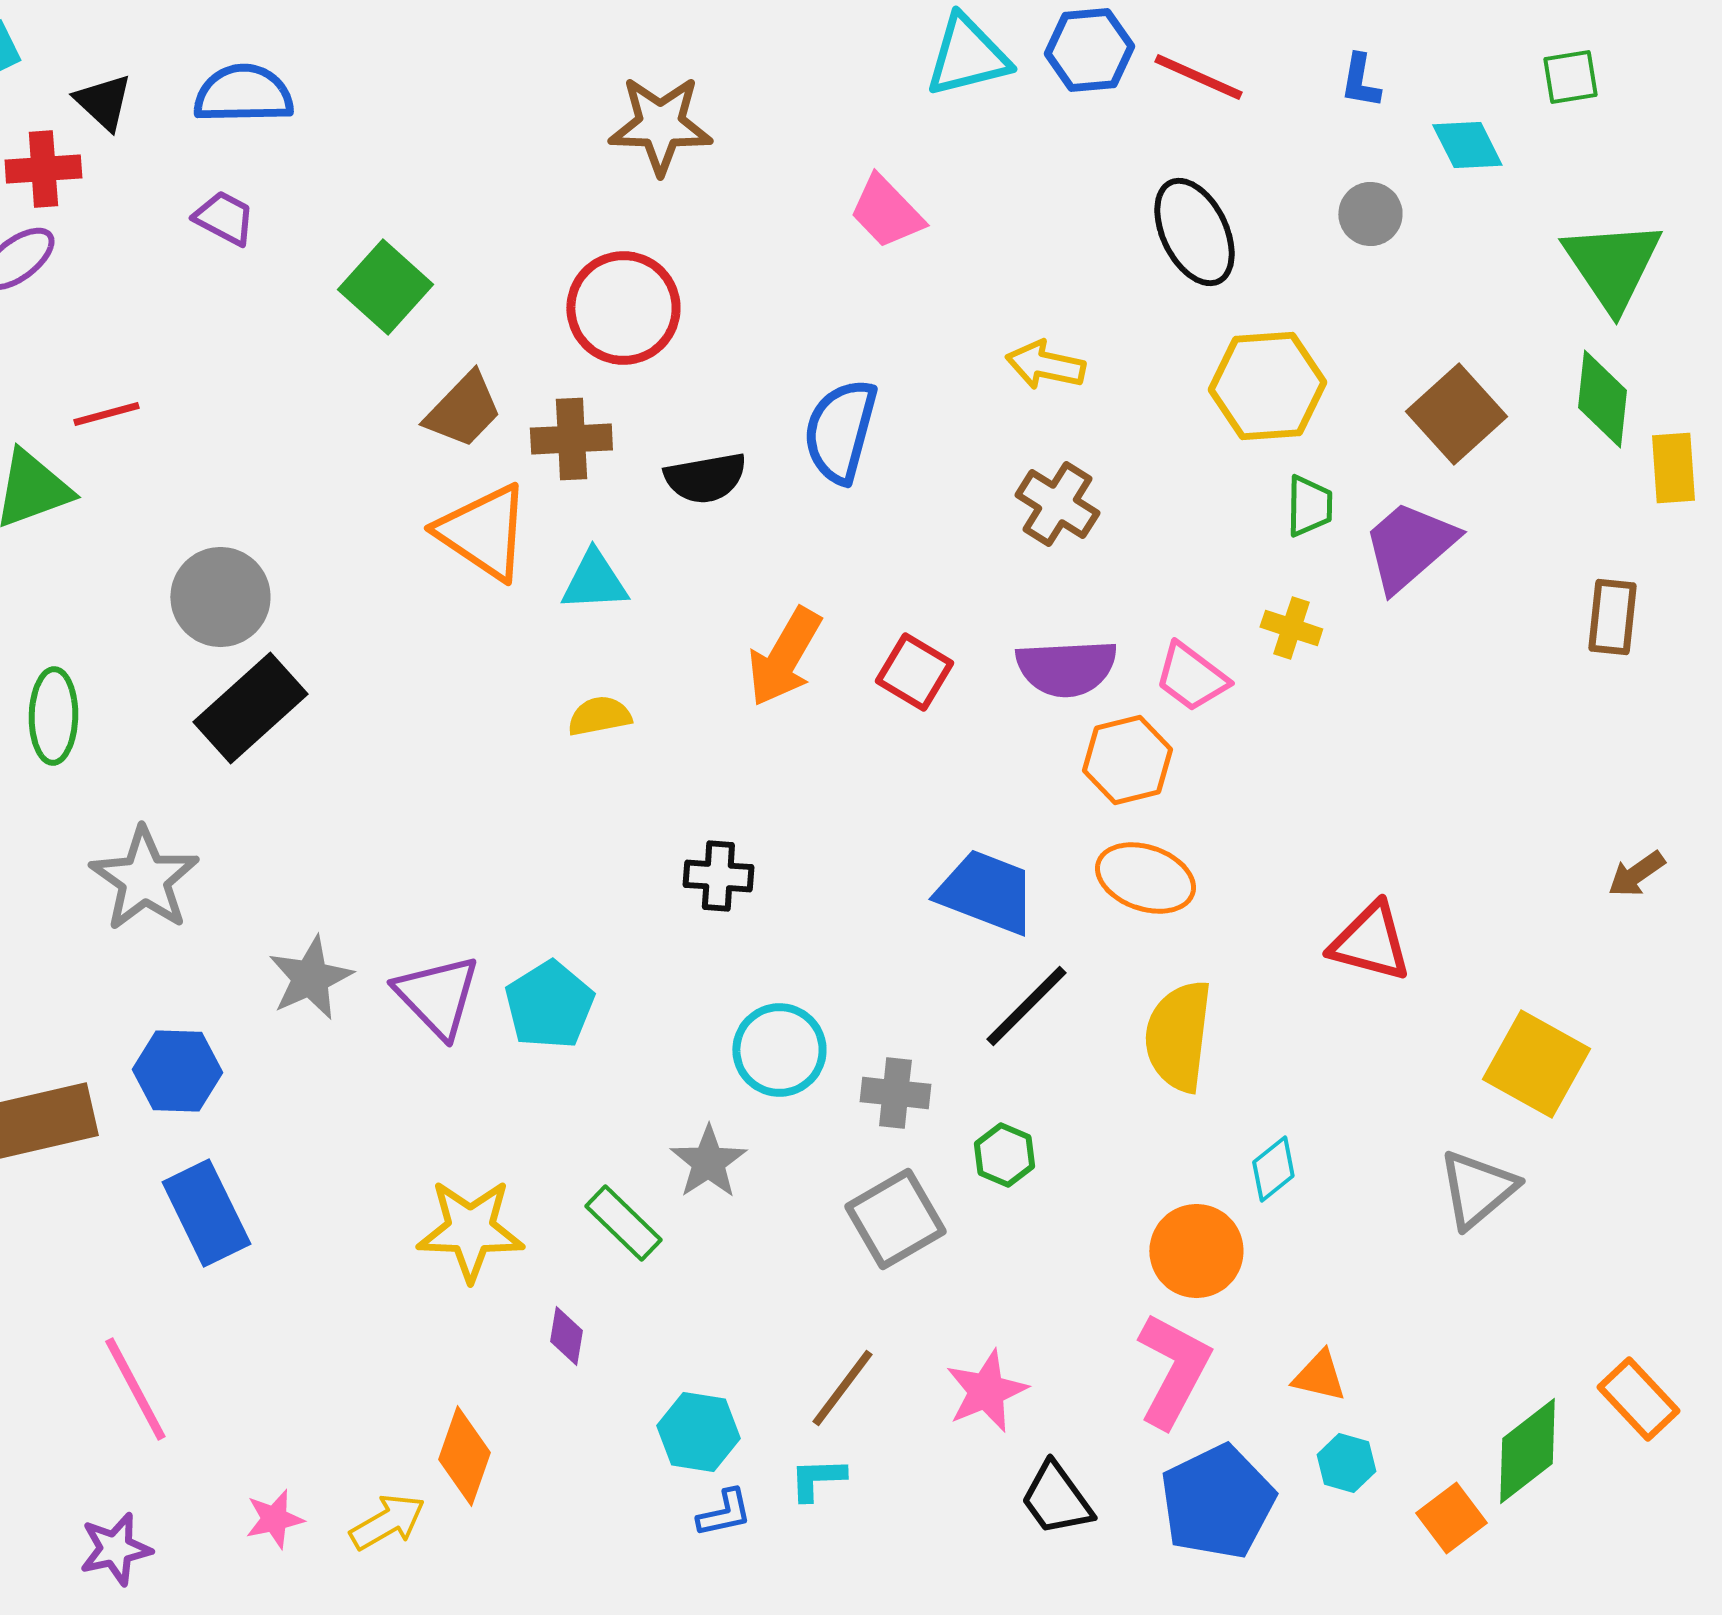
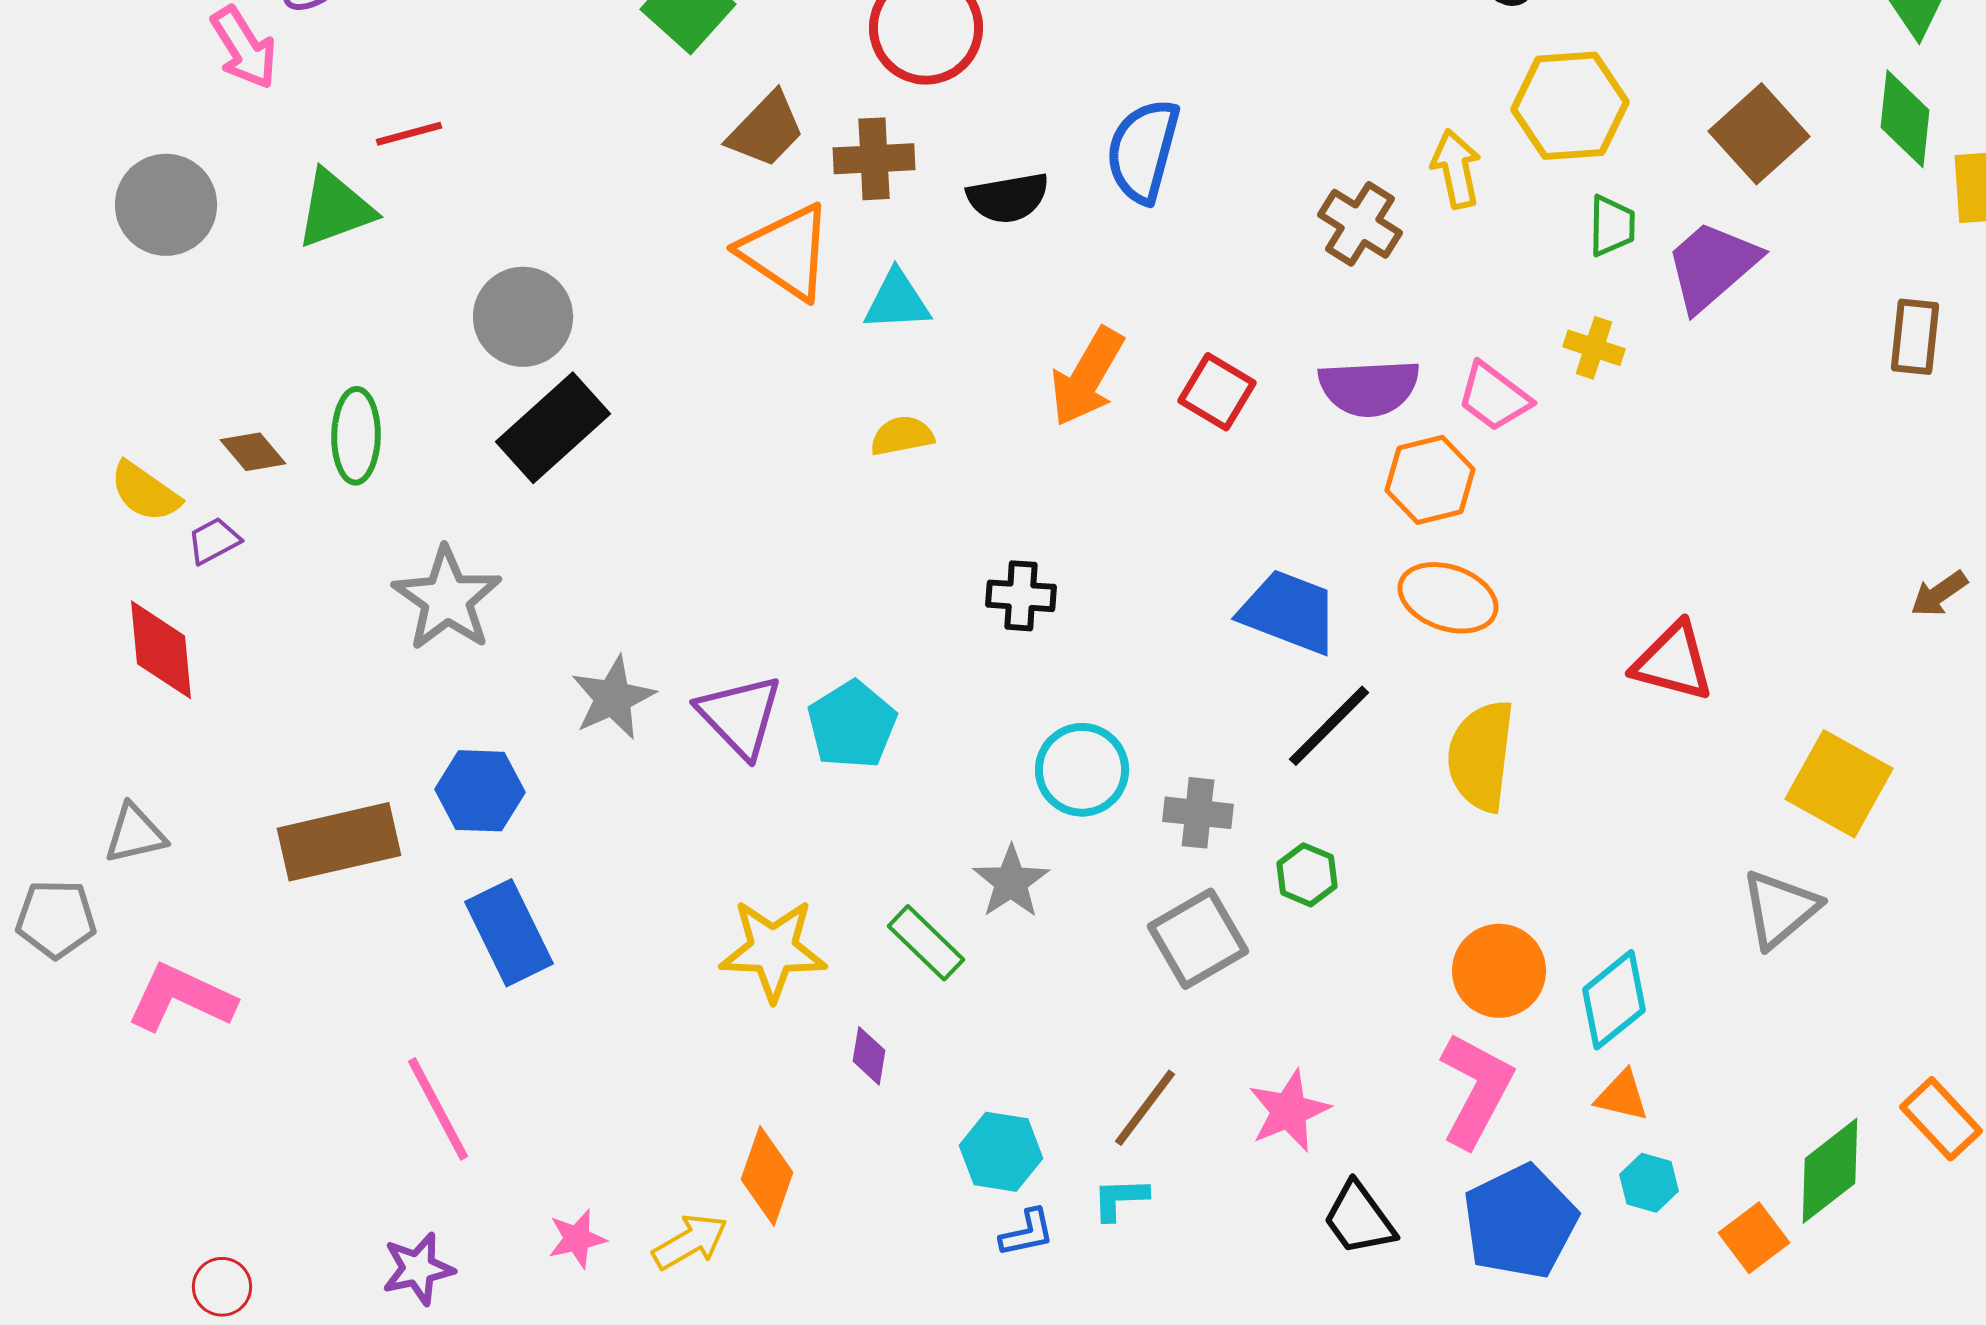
yellow arrow: (1045, 365) -> (1456, 169), moved, turned 66
cyan diamond: (1273, 1169) -> (1614, 1000), moved, size x1.5

